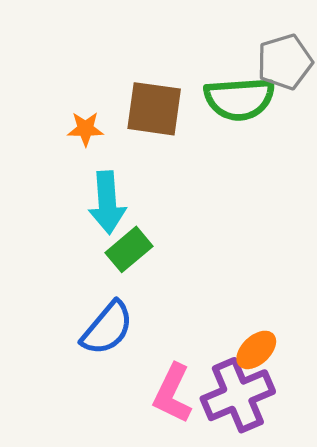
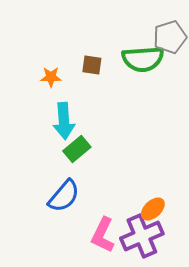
brown square: (154, 109) -> (92, 65), size x0.6

